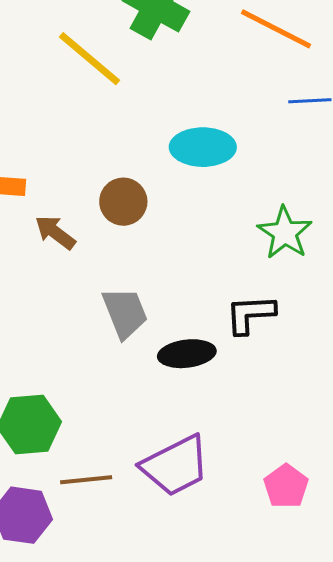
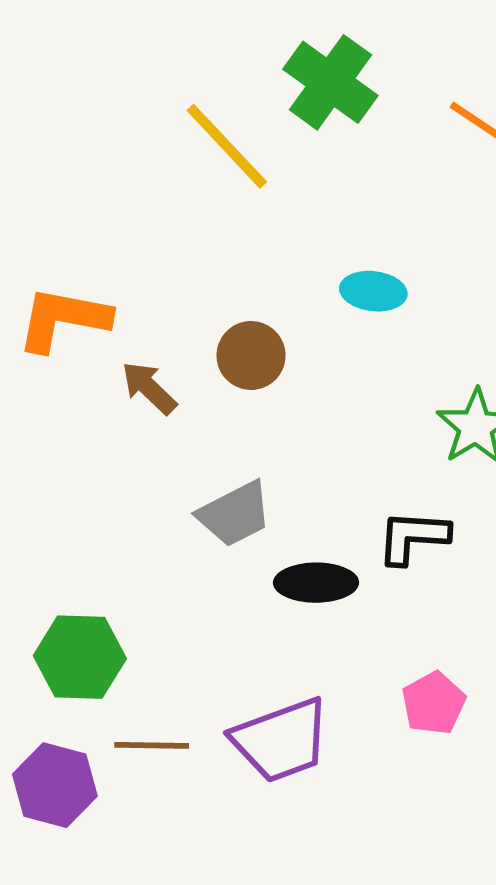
cyan ellipse: (203, 147) -> (373, 291), size x0.7
gray trapezoid: (125, 313) -> (235, 514), turned 78
pink pentagon: (286, 486) -> (434, 703), moved

